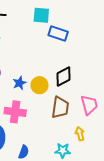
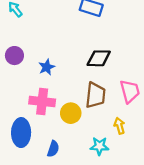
black diamond: (64, 77) -> (99, 58), turned 30
yellow circle: (39, 85) -> (71, 113), moved

